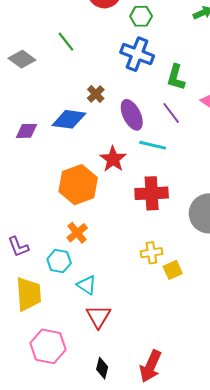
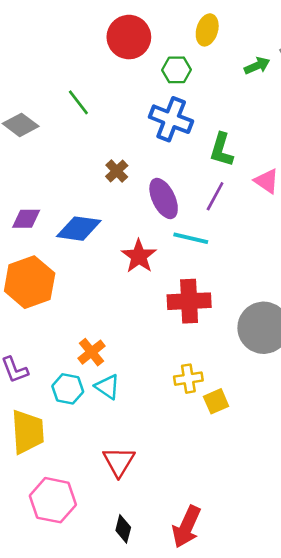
purple line: (171, 113) -> (215, 196), turned 65
blue diamond: (69, 119) -> (79, 229), moved
orange hexagon: (78, 185) -> (30, 282), moved
cyan triangle: (87, 285) -> (107, 387), moved

